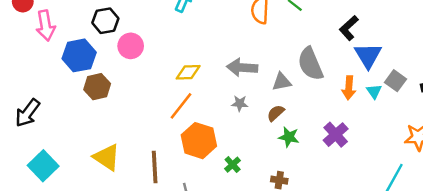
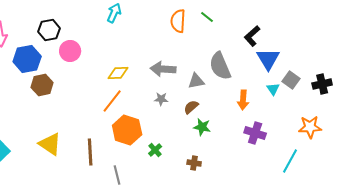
orange arrow: (349, 88) -> (243, 100), moved
purple cross: (336, 135) -> (255, 133), moved, turned -30

